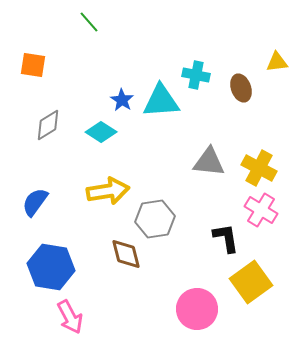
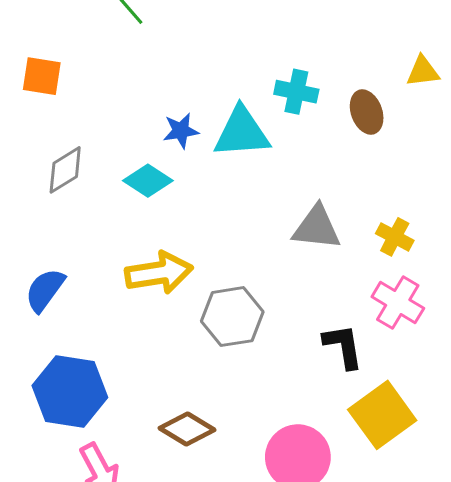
blue star: (122, 100) -> (181, 131), turned 30
yellow cross: (259, 168) -> (395, 237), size x0.7
brown diamond: (126, 254) -> (187, 429), moved, turned -44

